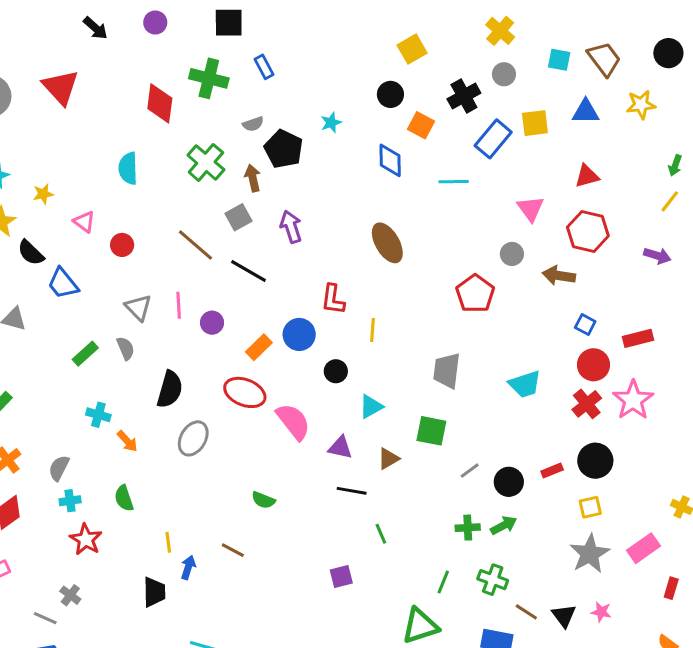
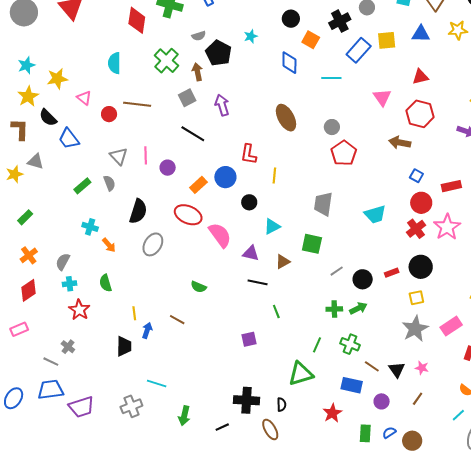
yellow star: (43, 194) -> (57, 79), size x1.5
brown line: (196, 245) -> (137, 104), moved, turned -36
gray circle: (512, 254) -> (332, 127), moved

